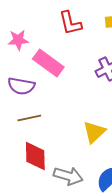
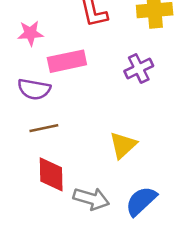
pink rectangle: (48, 63) -> (67, 61), turned -48

